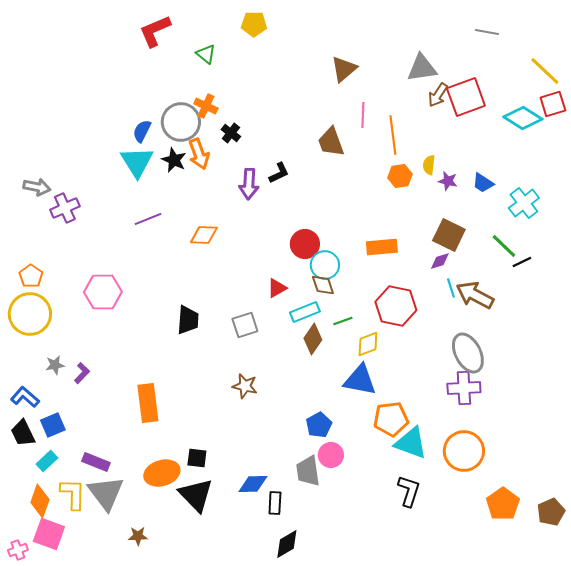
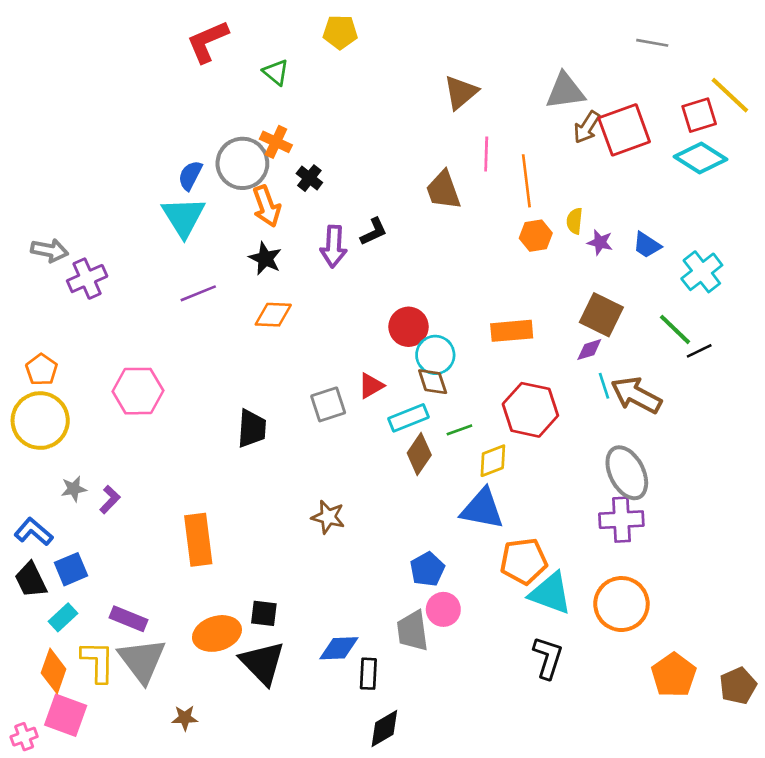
red square: (553, 104) -> (699, 115), moved
black star: (174, 160) -> (265, 258), moved
gray square: (245, 325) -> (328, 404), moved

